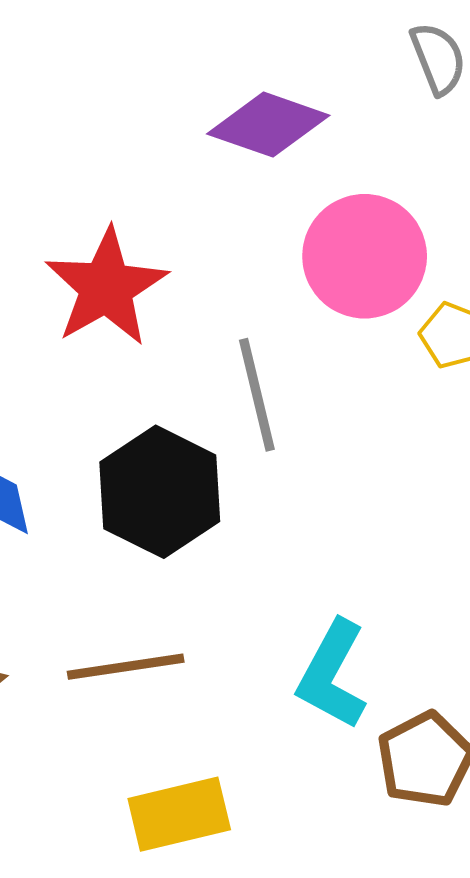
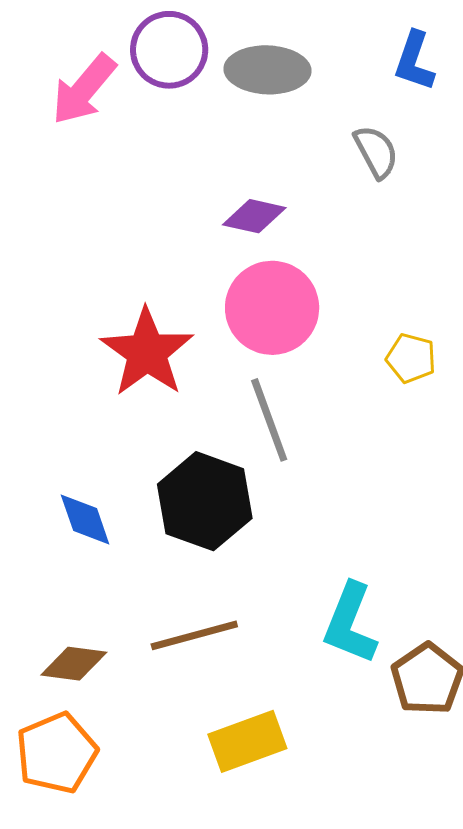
purple diamond: (268, 125) -> (254, 216), size x0.7
pink circle: (365, 256) -> (272, 308), moved

